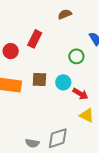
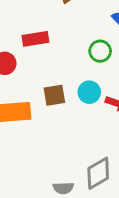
red rectangle: (35, 39) -> (35, 39), turned 66

